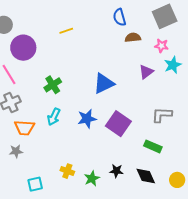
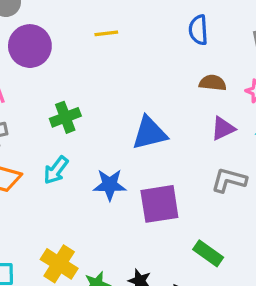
brown semicircle: (133, 38) -> (213, 83), moved
gray L-shape: (162, 115) -> (229, 180), moved
purple square: (118, 124) -> (159, 204), turned 35
yellow cross: (67, 171) -> (59, 264), size x1.5

